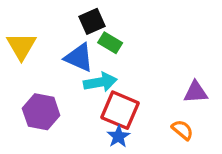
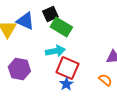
green rectangle: (110, 43) -> (61, 27), size x1.5
blue triangle: (79, 58) -> (25, 21), moved

